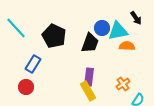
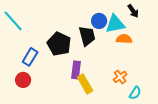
black pentagon: (54, 36) -> (59, 44), moved
black trapezoid: (90, 43) -> (87, 36), turned -35
purple rectangle: (89, 77) -> (76, 70), moved

